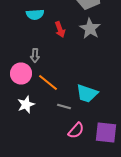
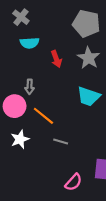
cyan trapezoid: (87, 94) -> (88, 96), moved
pink semicircle: (76, 130) -> (73, 182), moved

